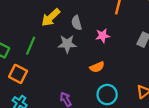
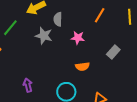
orange semicircle: (97, 67) -> (82, 66), moved

